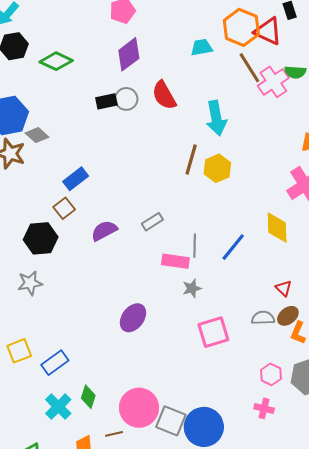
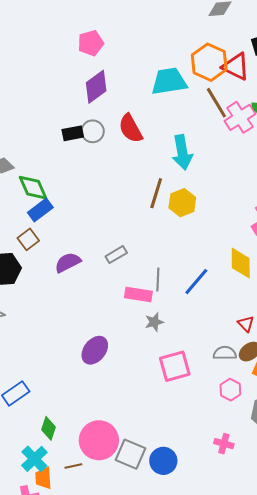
cyan trapezoid: (202, 47) -> (169, 81), size x1.6
green diamond: (56, 61) -> (33, 188), moved, turned 40
pink hexagon: (271, 374) -> (230, 390), moved
cyan cross: (58, 407) -> (34, 459), moved
blue circle: (204, 427) -> (163, 461), size x0.7

